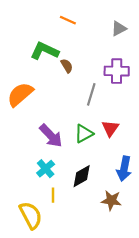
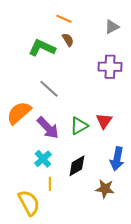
brown semicircle: (67, 66) -> (68, 40), moved
orange semicircle: (20, 94) -> (19, 113), moved
gray line: (91, 94) -> (49, 89), moved, turned -65

